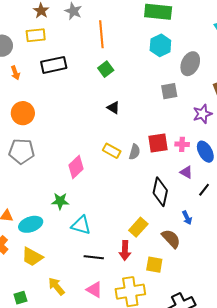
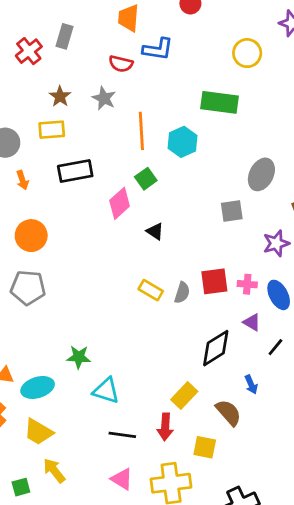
cyan hexagon: (160, 45) -> (182, 142), moved
pink diamond: (76, 167) -> (120, 203), moved
black diamond: (160, 192) -> (216, 348), turned 44
yellow arrow: (56, 286) -> (54, 471), moved

